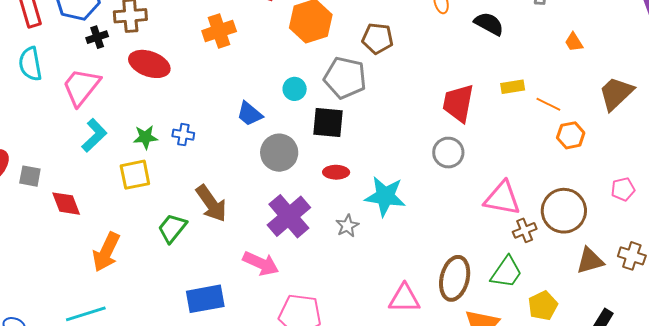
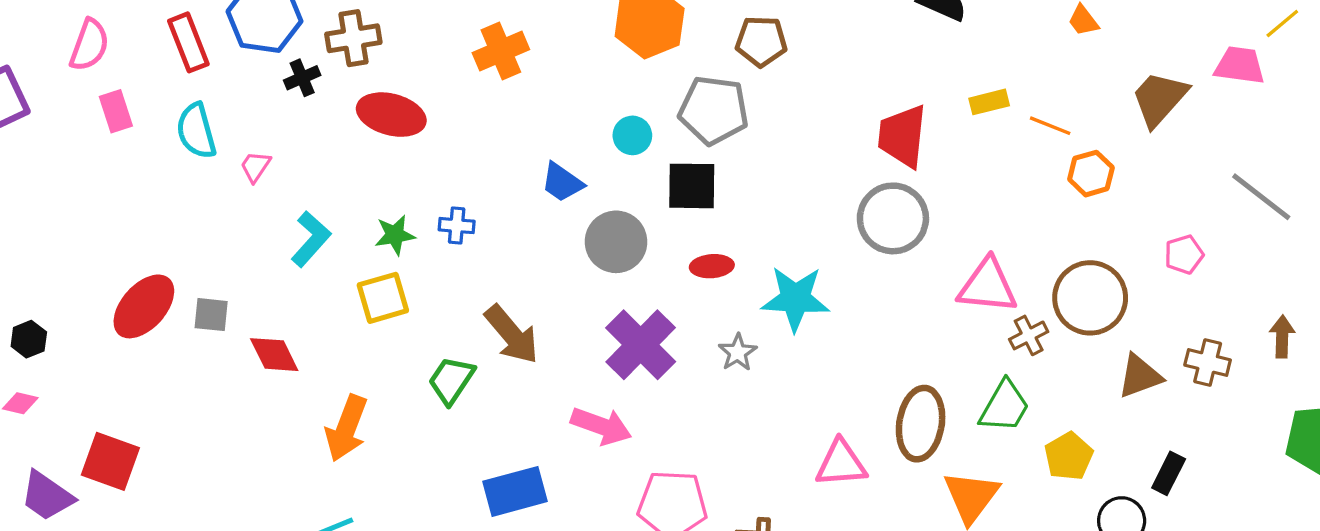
pink trapezoid: (81, 87) -> (255, 166), moved, size x0.5
gray circle: (448, 153) -> (893, 218), size x1.4

